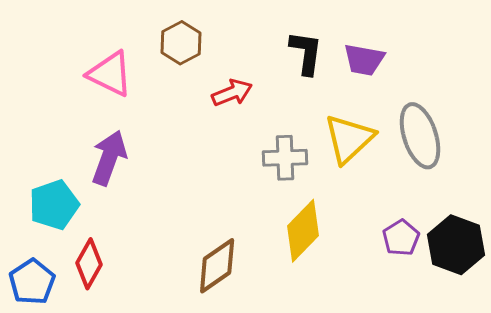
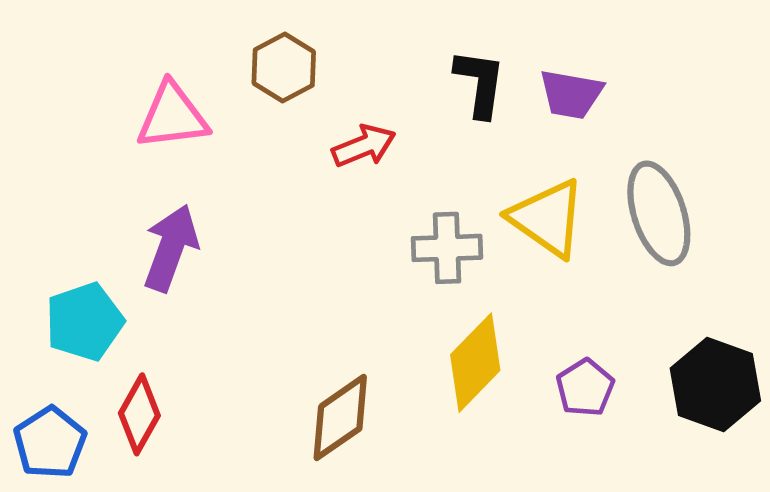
pink triangle: (110, 74) -> (172, 116), turned -33
yellow triangle: (349, 139) -> (547, 218), turned -42
purple pentagon: (401, 238) -> (585, 388), moved

